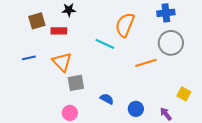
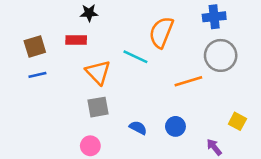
brown square: (37, 21) -> (35, 46), moved
orange triangle: (62, 62) -> (98, 72), moved
blue circle: (136, 109) -> (175, 126), moved

